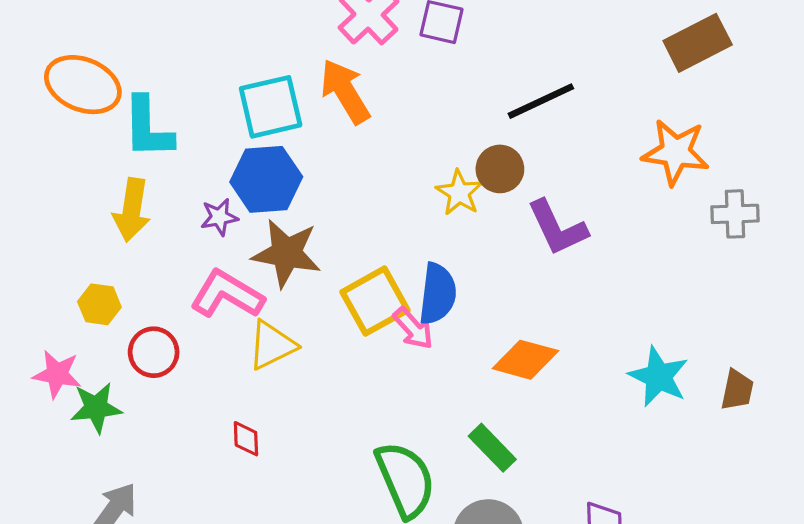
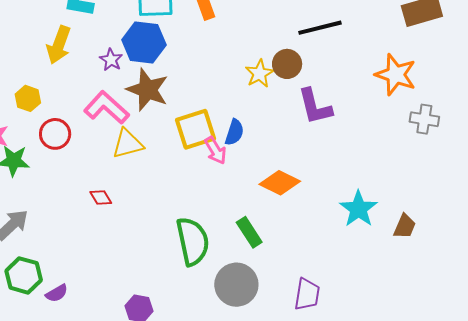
purple star: (219, 217) -> (111, 60), turned 30
blue semicircle: (438, 294) -> (234, 132), size x0.7
red diamond: (246, 439) -> (101, 197), turned -40

